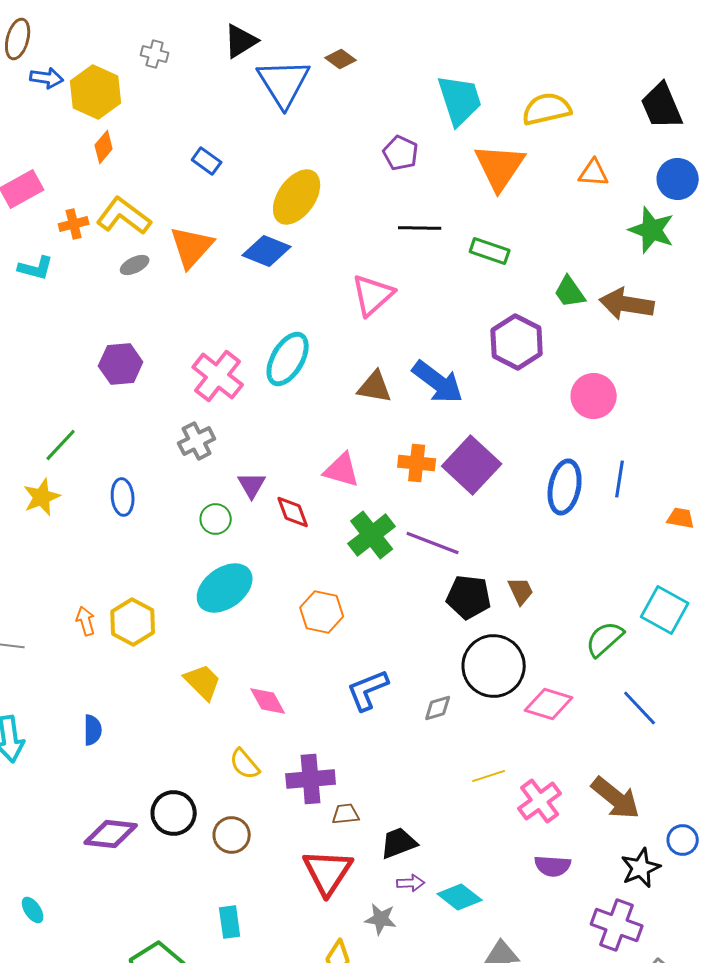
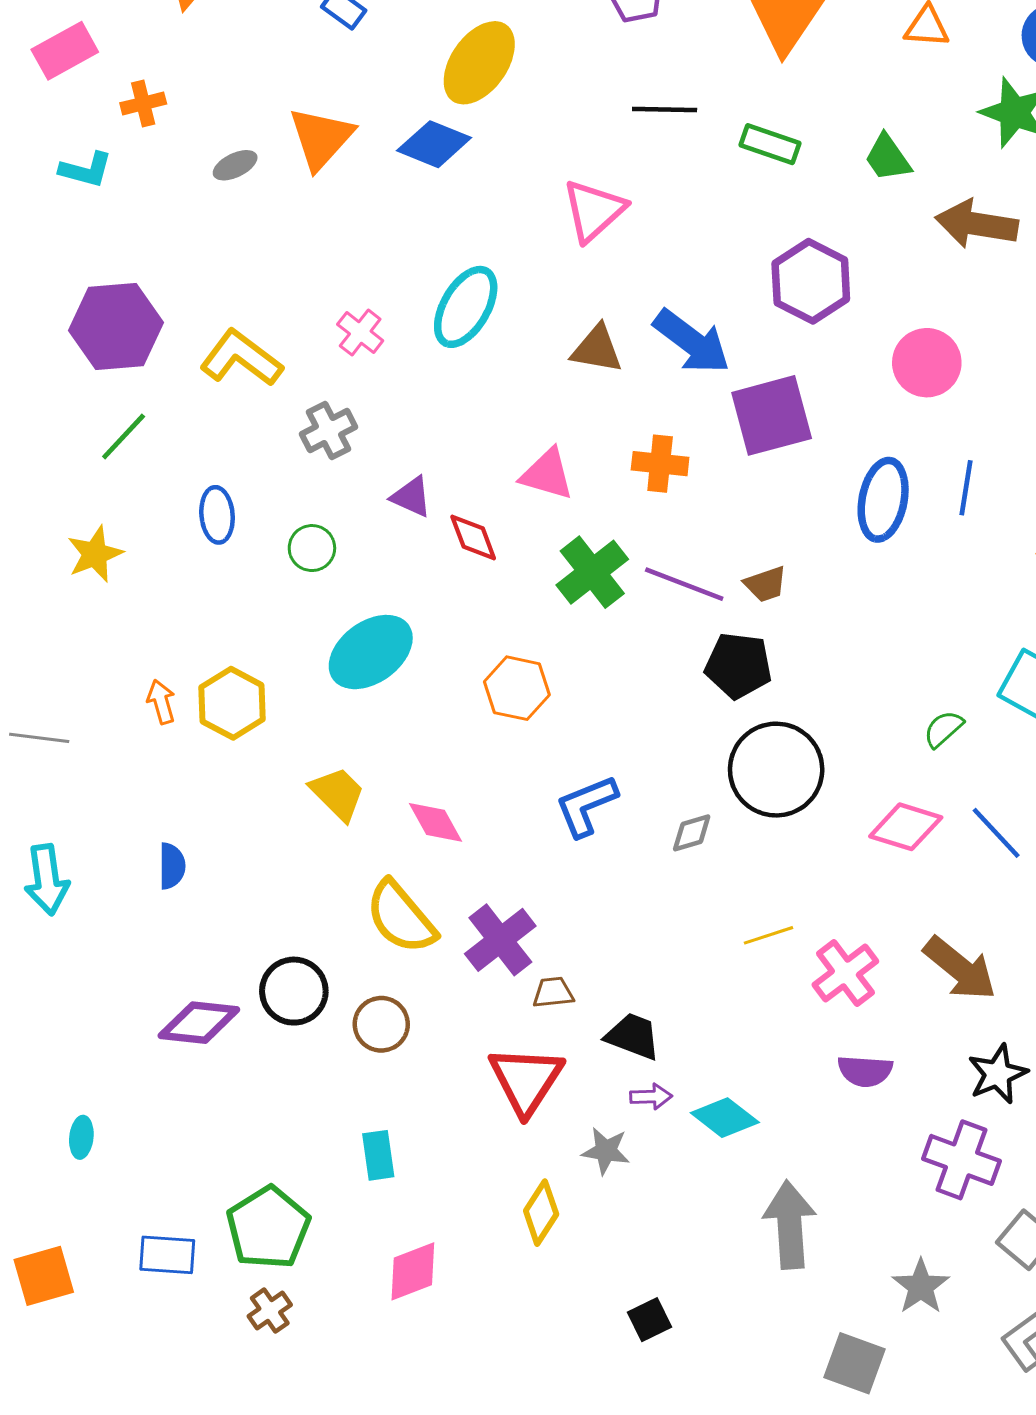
yellow L-shape: (124, 216) -> (241, 358), moved
green trapezoid: (570, 292) -> (888, 158), moved
purple hexagon: (121, 364) -> (116, 327), moved, size x1.4
pink cross: (218, 376) -> (360, 333), size x0.6
purple square: (472, 465) -> (772, 415), moved, turned 32
purple triangle: (252, 485) -> (411, 497), turned -36
yellow star: (42, 497) -> (95, 554), moved
green circle: (216, 519) -> (312, 548), moved
brown trapezoid: (521, 591) -> (766, 584), moved, turned 96
green semicircle: (605, 639) -> (943, 729), size x0.7
pink diamond: (549, 704) -> (906, 827), moved
yellow semicircle: (245, 764) -> (401, 917), size x1.6
purple cross: (311, 779) -> (500, 940), turned -33
black trapezoid: (399, 843) -> (633, 1036), turned 42
cyan ellipse: (33, 910) -> (81, 1137), turned 40

